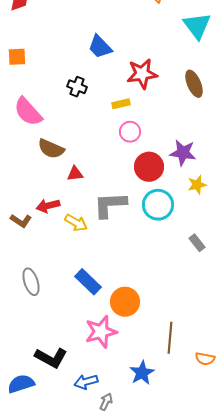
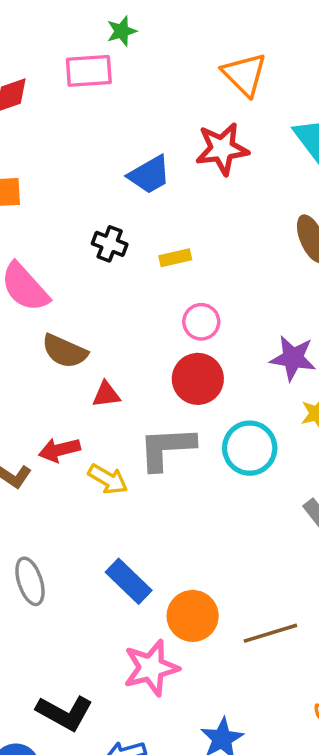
blue trapezoid: (100, 47) -> (149, 175), turned -76
red star: (142, 74) -> (222, 149), moved
yellow rectangle: (121, 104) -> (175, 258), moved
red circle: (149, 167) -> (198, 379), moved
brown line: (170, 338) -> (270, 633), moved, turned 68

